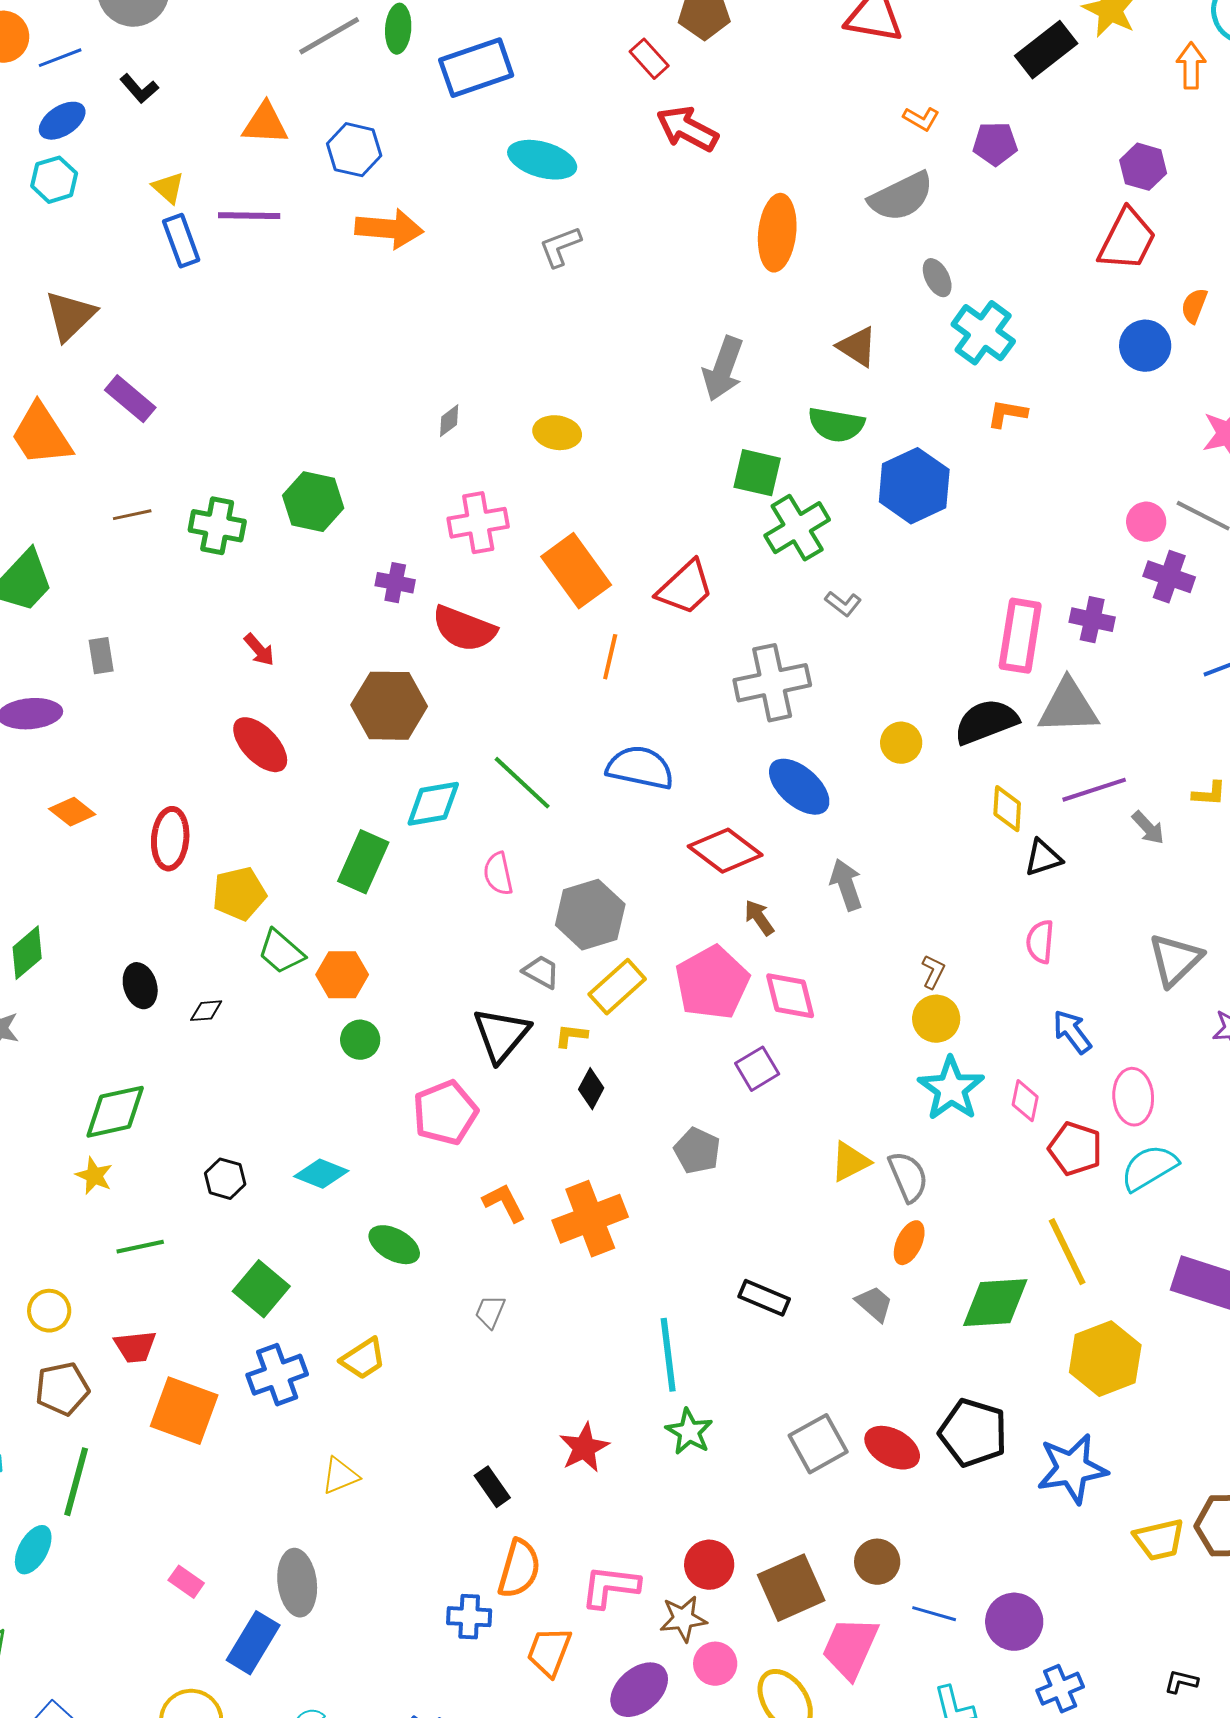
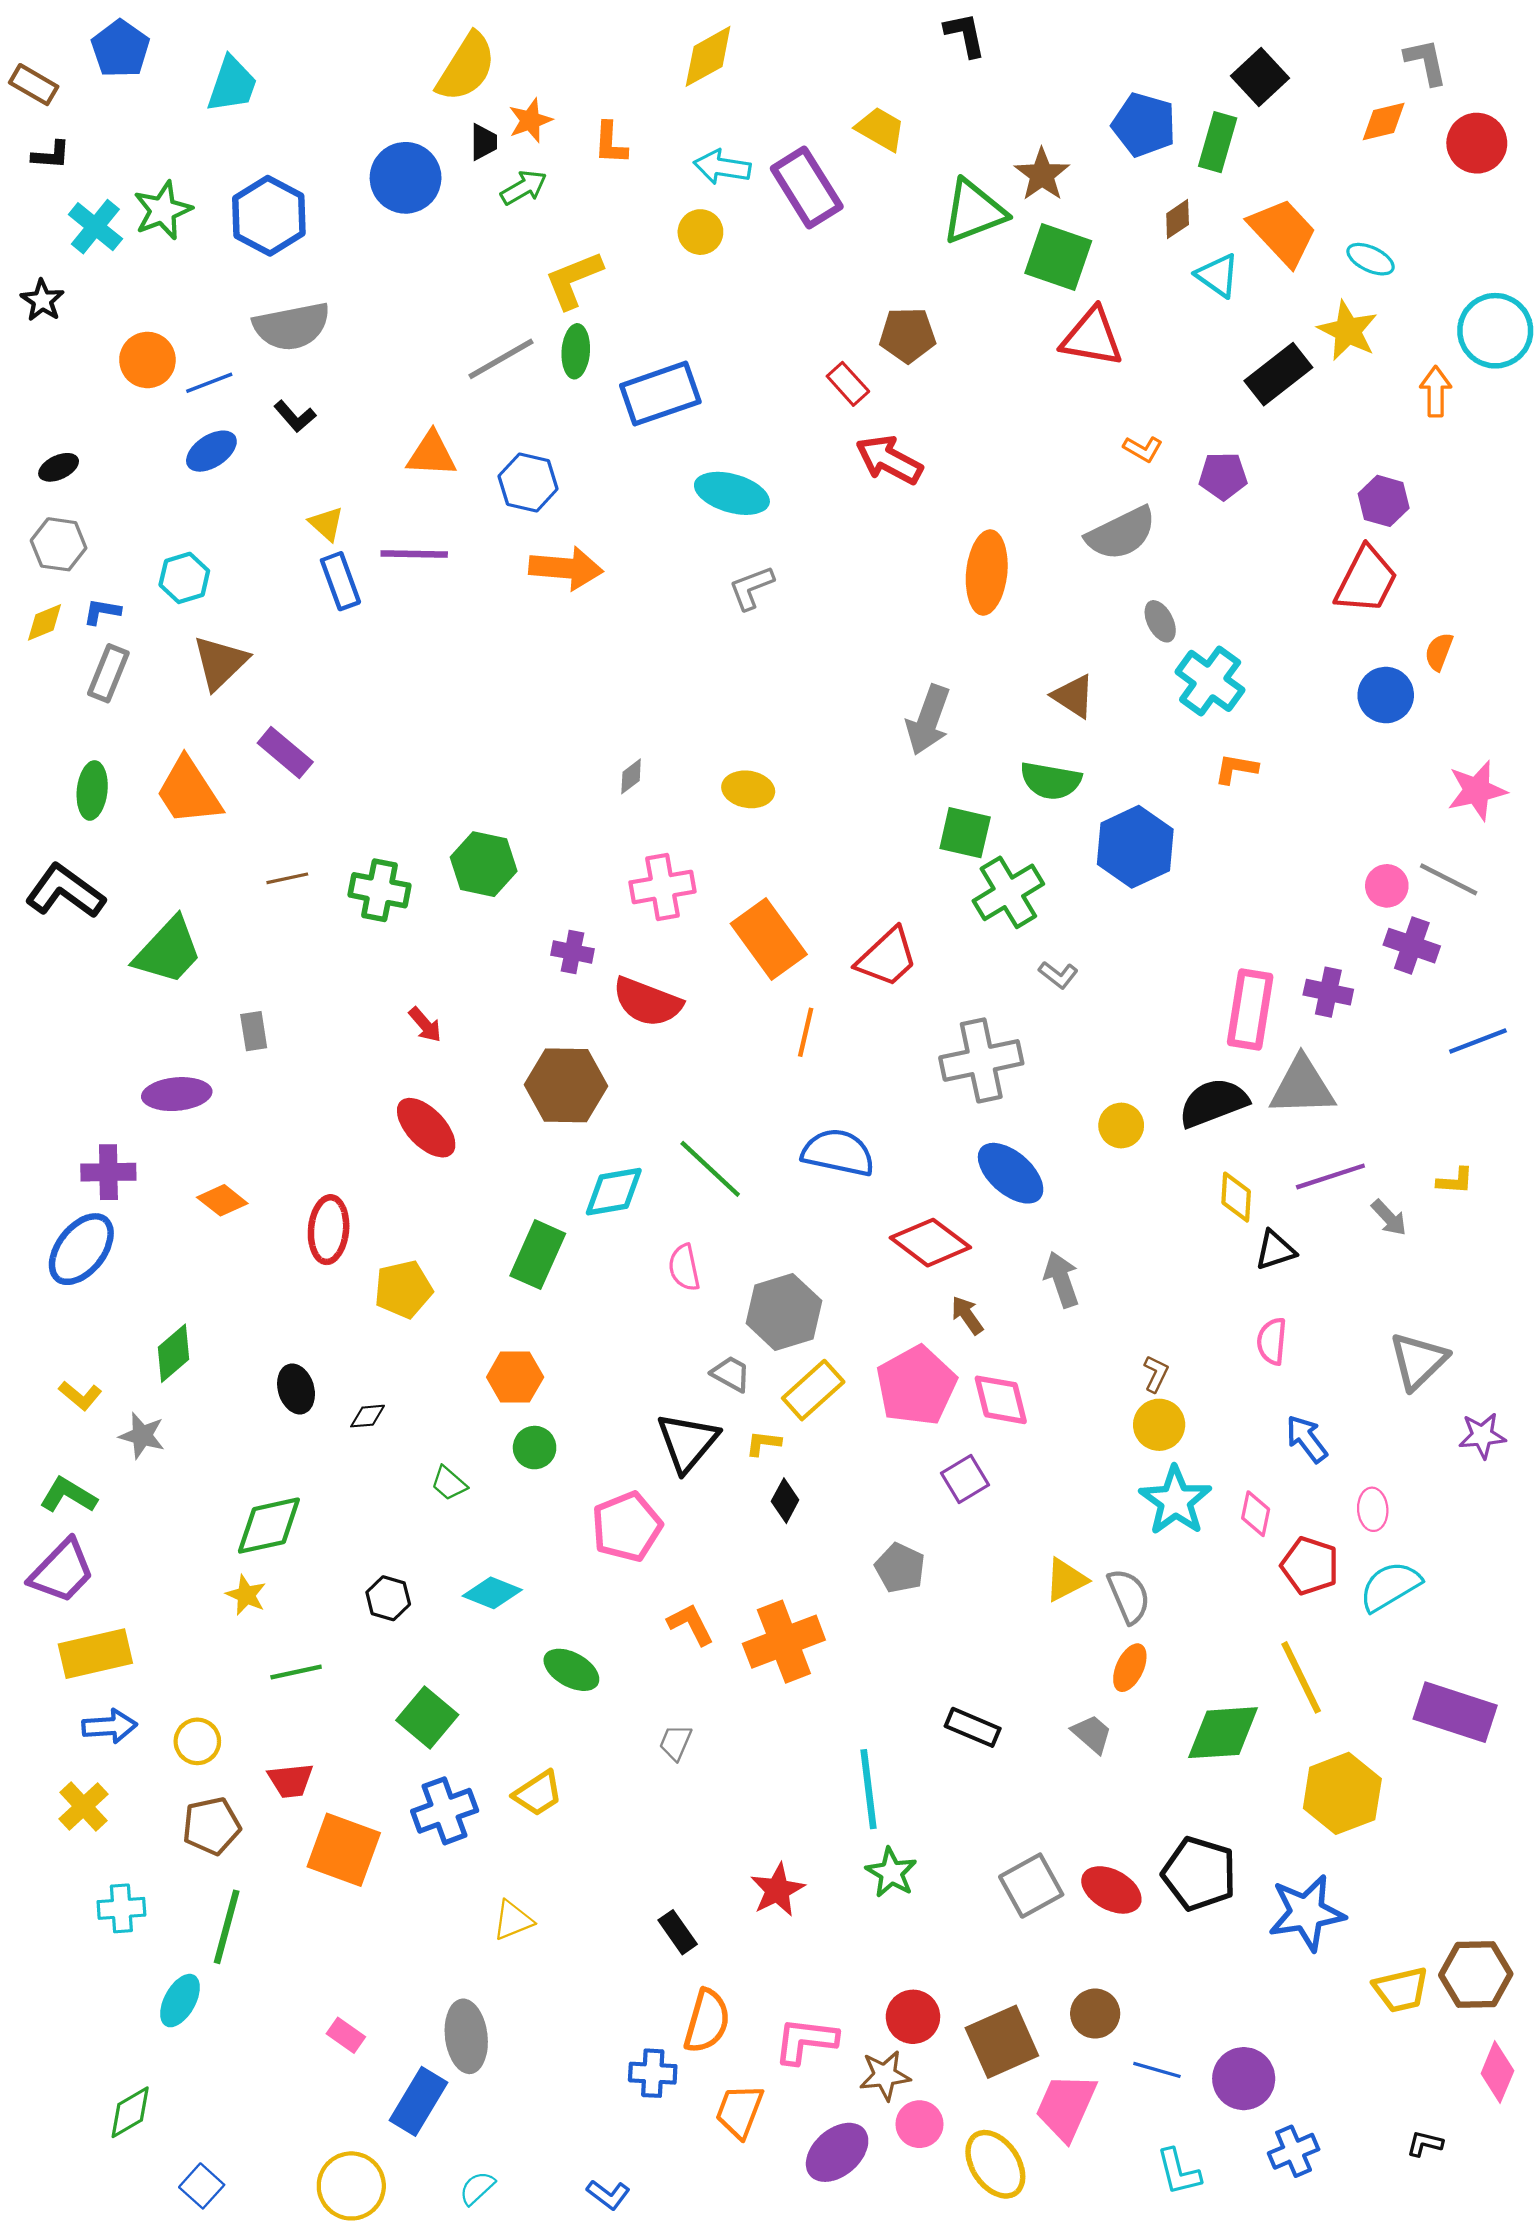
cyan hexagon: (54, 180) -> (184, 578), moved
green trapezoid: (281, 952) -> (449, 1483), moved, size x0.7
pink ellipse: (1133, 1097) -> (1373, 1509), size x0.7

